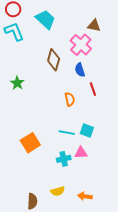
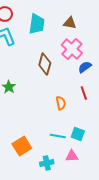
cyan trapezoid: (45, 19) -> (37, 24), turned 55
brown triangle: (94, 25) -> (70, 23), moved
blue semicircle: (80, 70) -> (85, 67), moved, turned 72
cyan cross: (64, 159) -> (47, 163), moved

